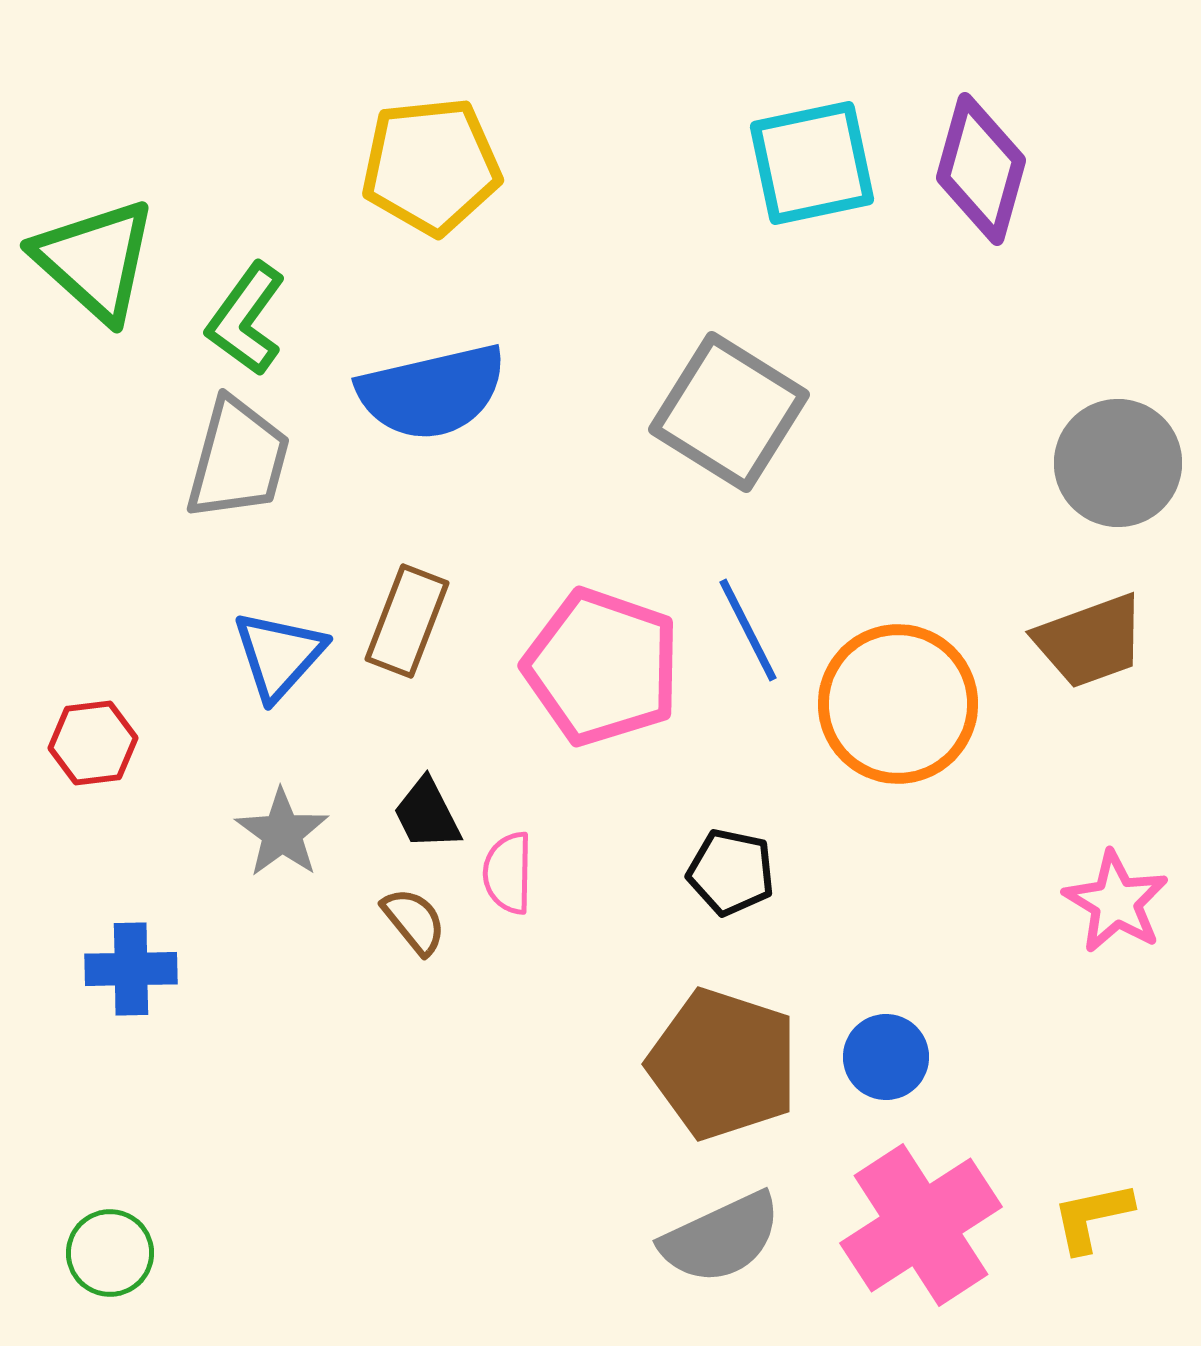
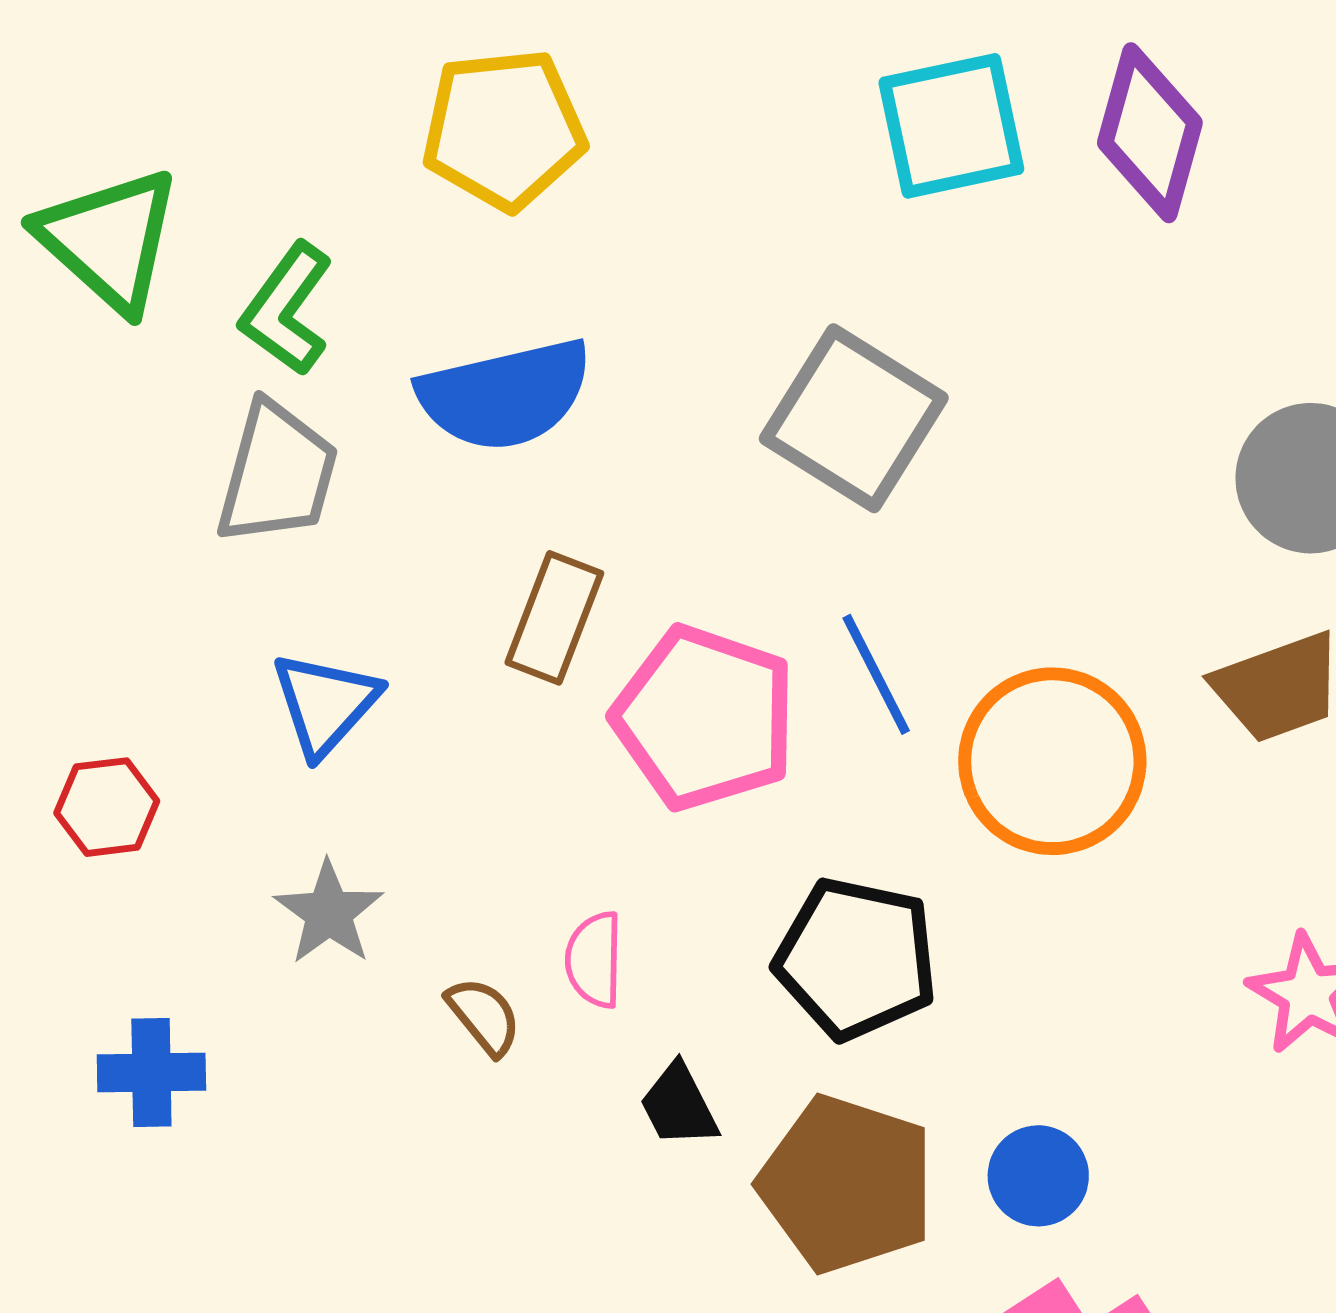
brown rectangle: (407, 621) -> (554, 618), moved
black trapezoid: (427, 814) -> (679, 1105), moved
black pentagon: (731, 872) -> (856, 959), size x1.6

